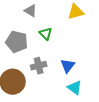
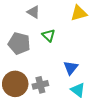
gray cross: (39, 66) -> (40, 85), moved

